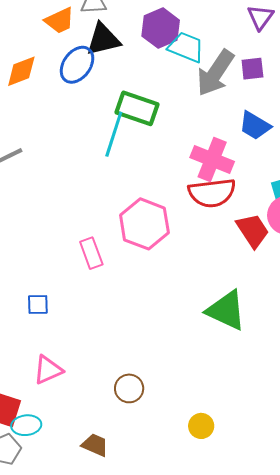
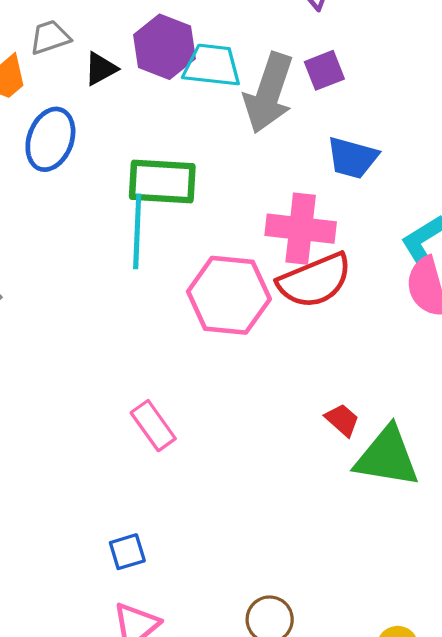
black triangle: (103, 39) -> (101, 69), moved, size x0.6
pink hexagon: (144, 224) -> (229, 295), moved
red trapezoid: (253, 231) -> (342, 420), moved, size x0.6
blue square: (38, 305) -> (127, 552), moved

